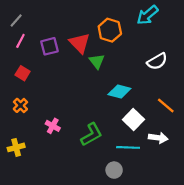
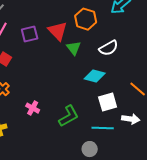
white semicircle: (157, 61) -> (109, 48), moved
white square: (133, 119) -> (108, 102), turned 30

